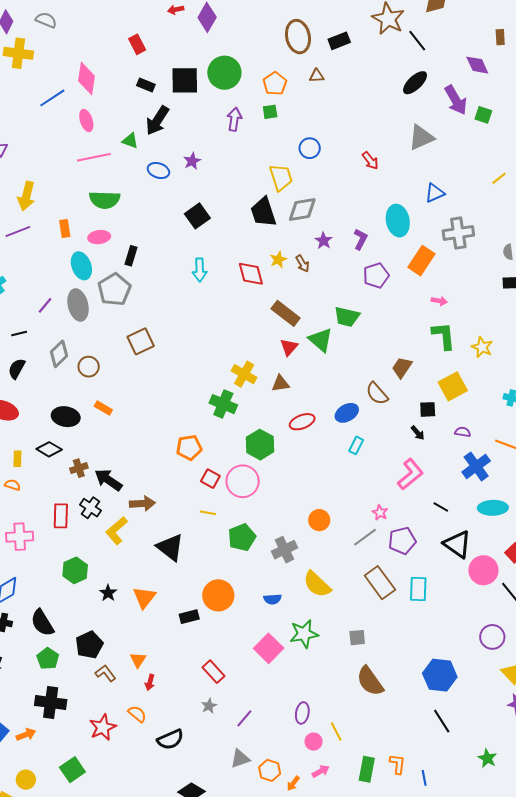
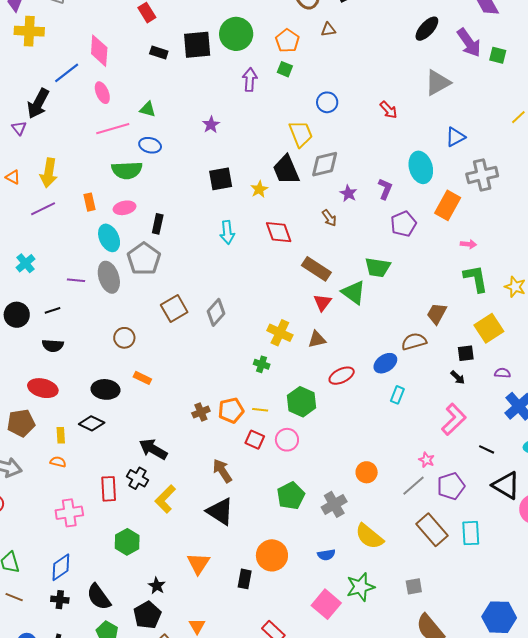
green square: (270, 112) -> (285, 69), turned 35
black arrow: (157, 121) -> (38, 104), moved
blue ellipse: (158, 171) -> (150, 145), moved
black square: (197, 216) -> (221, 179), turned 30
yellow star: (278, 260) -> (259, 189), moved
purple line: (45, 305) -> (76, 280), turned 60
gray diamond: (59, 354) -> (216, 312), moved
black semicircle: (17, 369) -> (53, 346), turned -110
brown semicircle: (377, 394) -> (414, 342), turned 120
green cross: (223, 404) -> (262, 364), size x0.6
brown cross: (79, 468) -> (201, 412), moved
pink circle: (243, 481) -> (287, 440), size x0.7
brown arrow: (142, 503) -> (222, 471), moved, turned -115
yellow line: (208, 513) -> (260, 410), moved
black star: (108, 593) -> (157, 586), moved
black rectangle: (189, 617) -> (245, 579), turned -60

